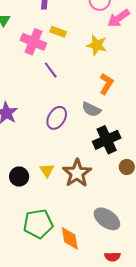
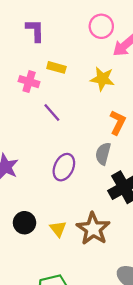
pink cross: (33, 42) -> (29, 82), size x0.7
gray semicircle: (91, 109) -> (103, 154), turned 84
black circle: (19, 177) -> (24, 223), moved

